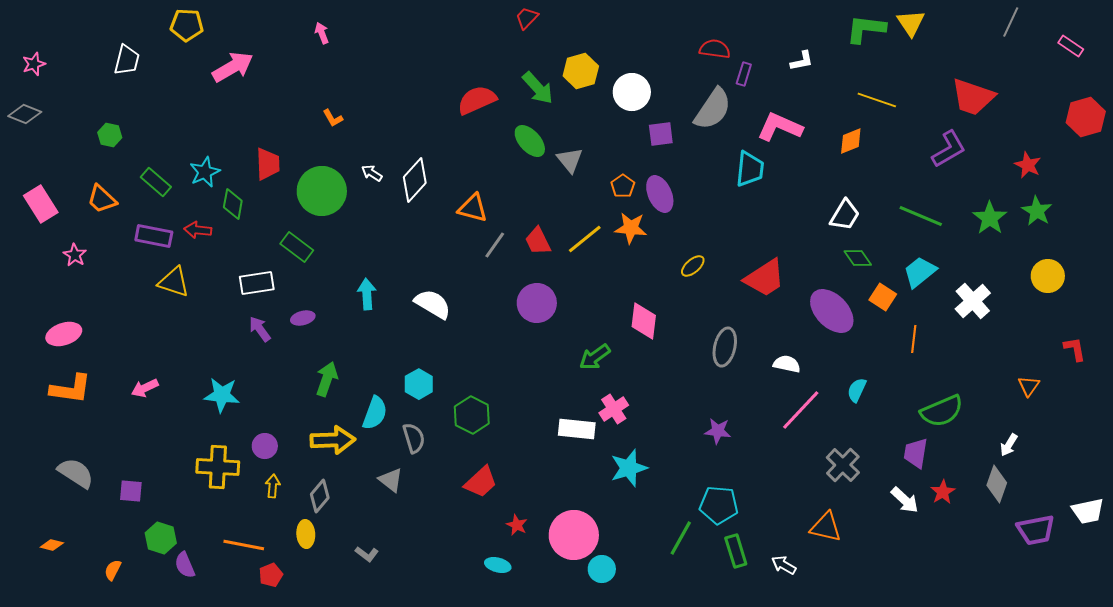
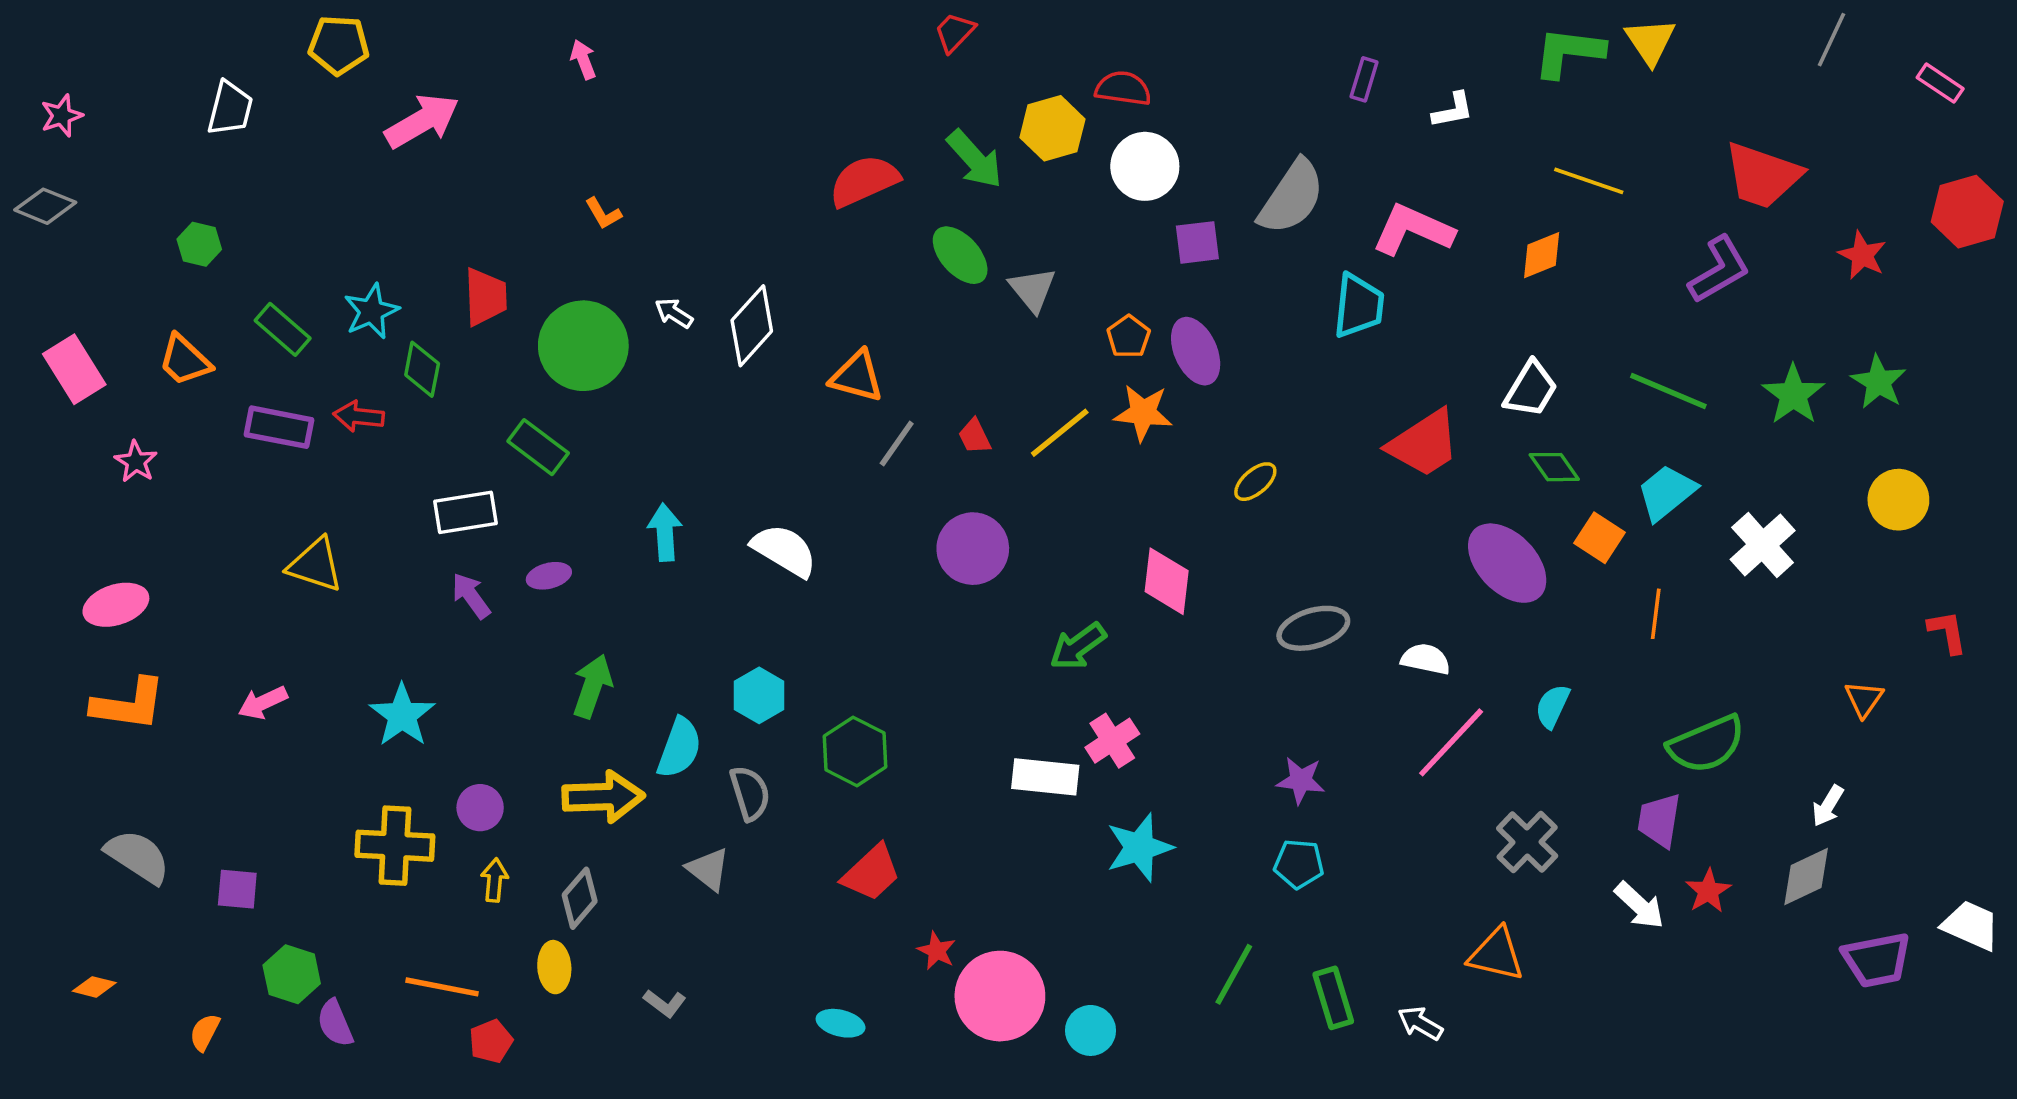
red semicircle: (715, 49) -> (1123, 88), moved
purple rectangle: (744, 74) -> (1364, 79), moved
red star: (1028, 165) -> (1862, 255), moved
red trapezoid: (538, 241) -> (975, 436), size x0.7
red trapezoid: (765, 278) -> (1424, 444), moved
yellow triangle: (174, 282) -> (315, 565), moved
gray ellipse: (725, 347) -> (1313, 628), turned 60
cyan star: (222, 395) -> (402, 715), turned 30
gray diamond: (997, 484) -> (1806, 876), turned 45
cyan pentagon: (719, 505) -> (1299, 864), moved, size x0.7
white trapezoid: (1088, 511) -> (1971, 925), turned -144
pink circle: (574, 535) -> (1000, 996), moved
cyan ellipse: (498, 565) -> (841, 1023), moved

